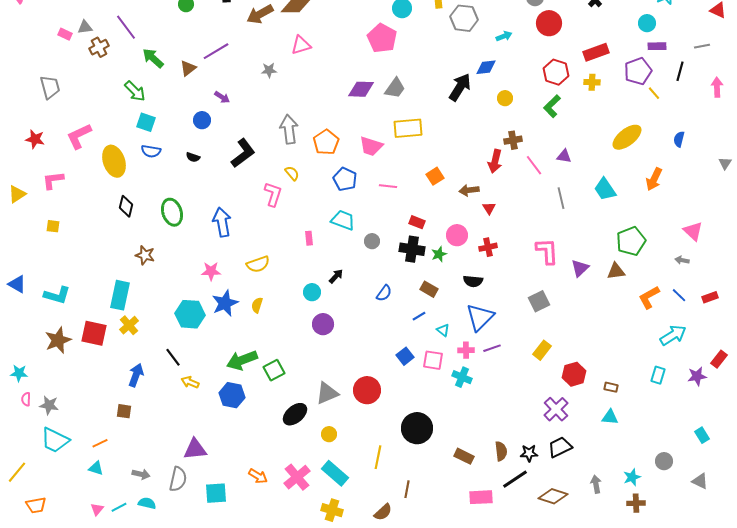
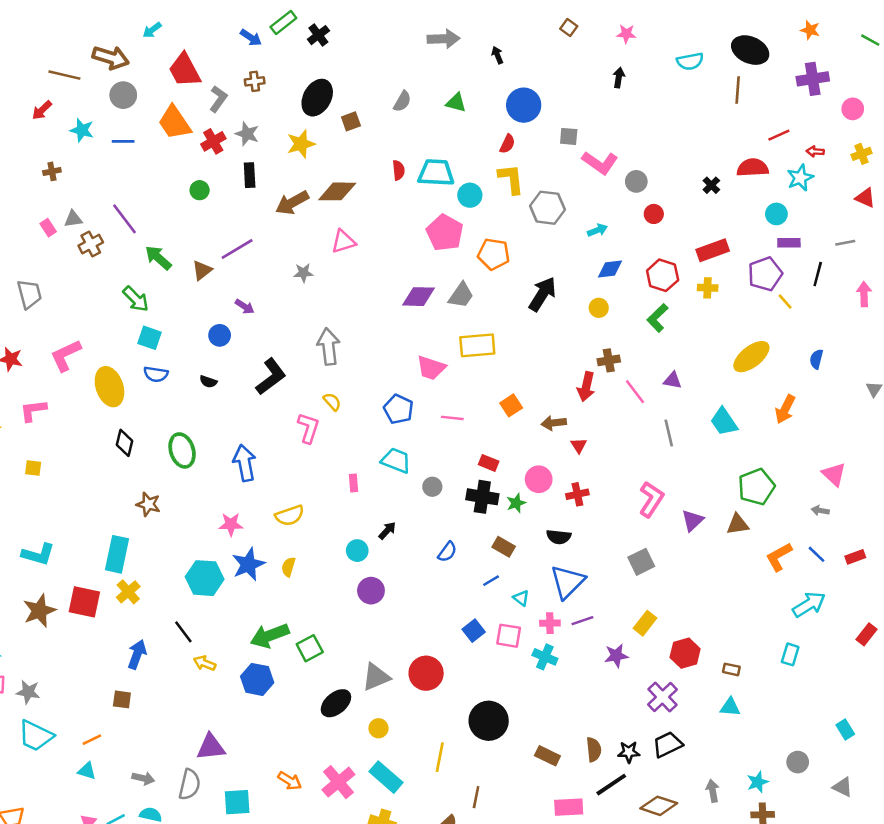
red circle: (549, 23) -> (654, 214), size x0.6
pink rectangle: (65, 34) -> (48, 228), turned 32
blue diamond: (486, 67) -> (610, 269), moved
orange pentagon: (326, 142) -> (494, 254), moved, turned -30
pink L-shape: (547, 251) -> (651, 499), turned 36
purple star: (697, 376) -> (616, 656), moved

